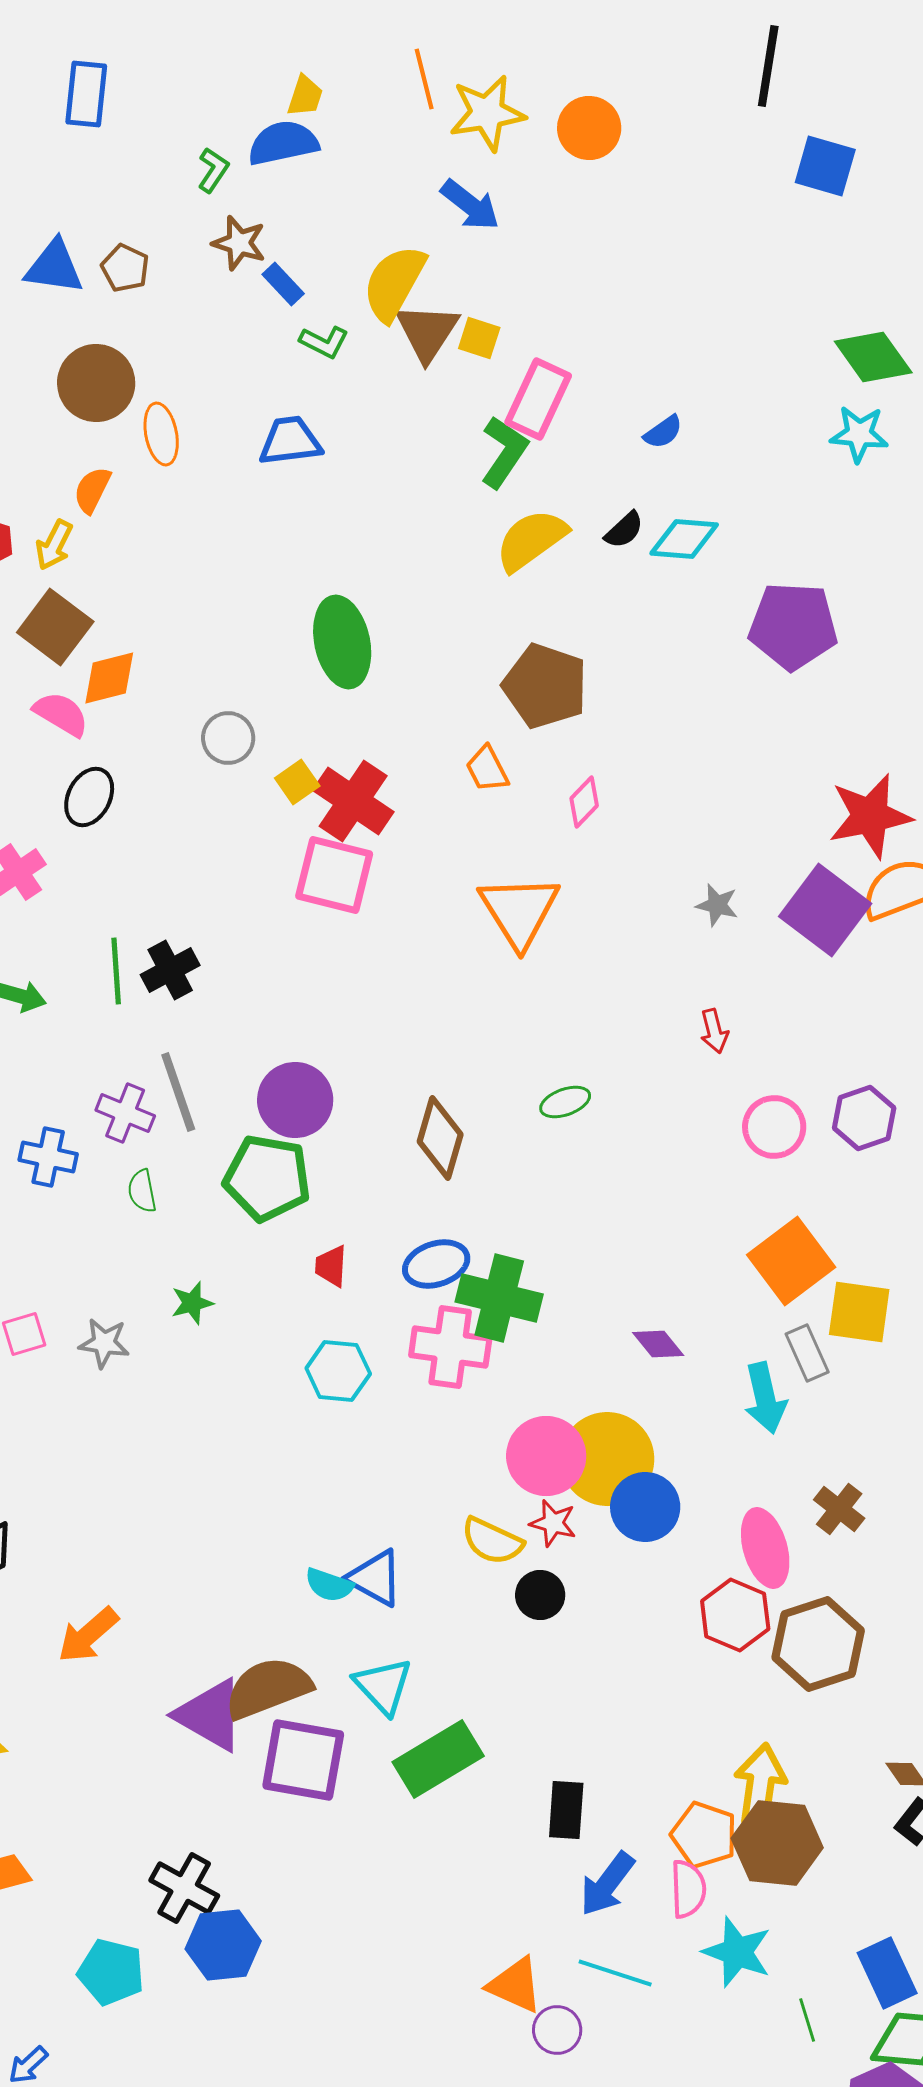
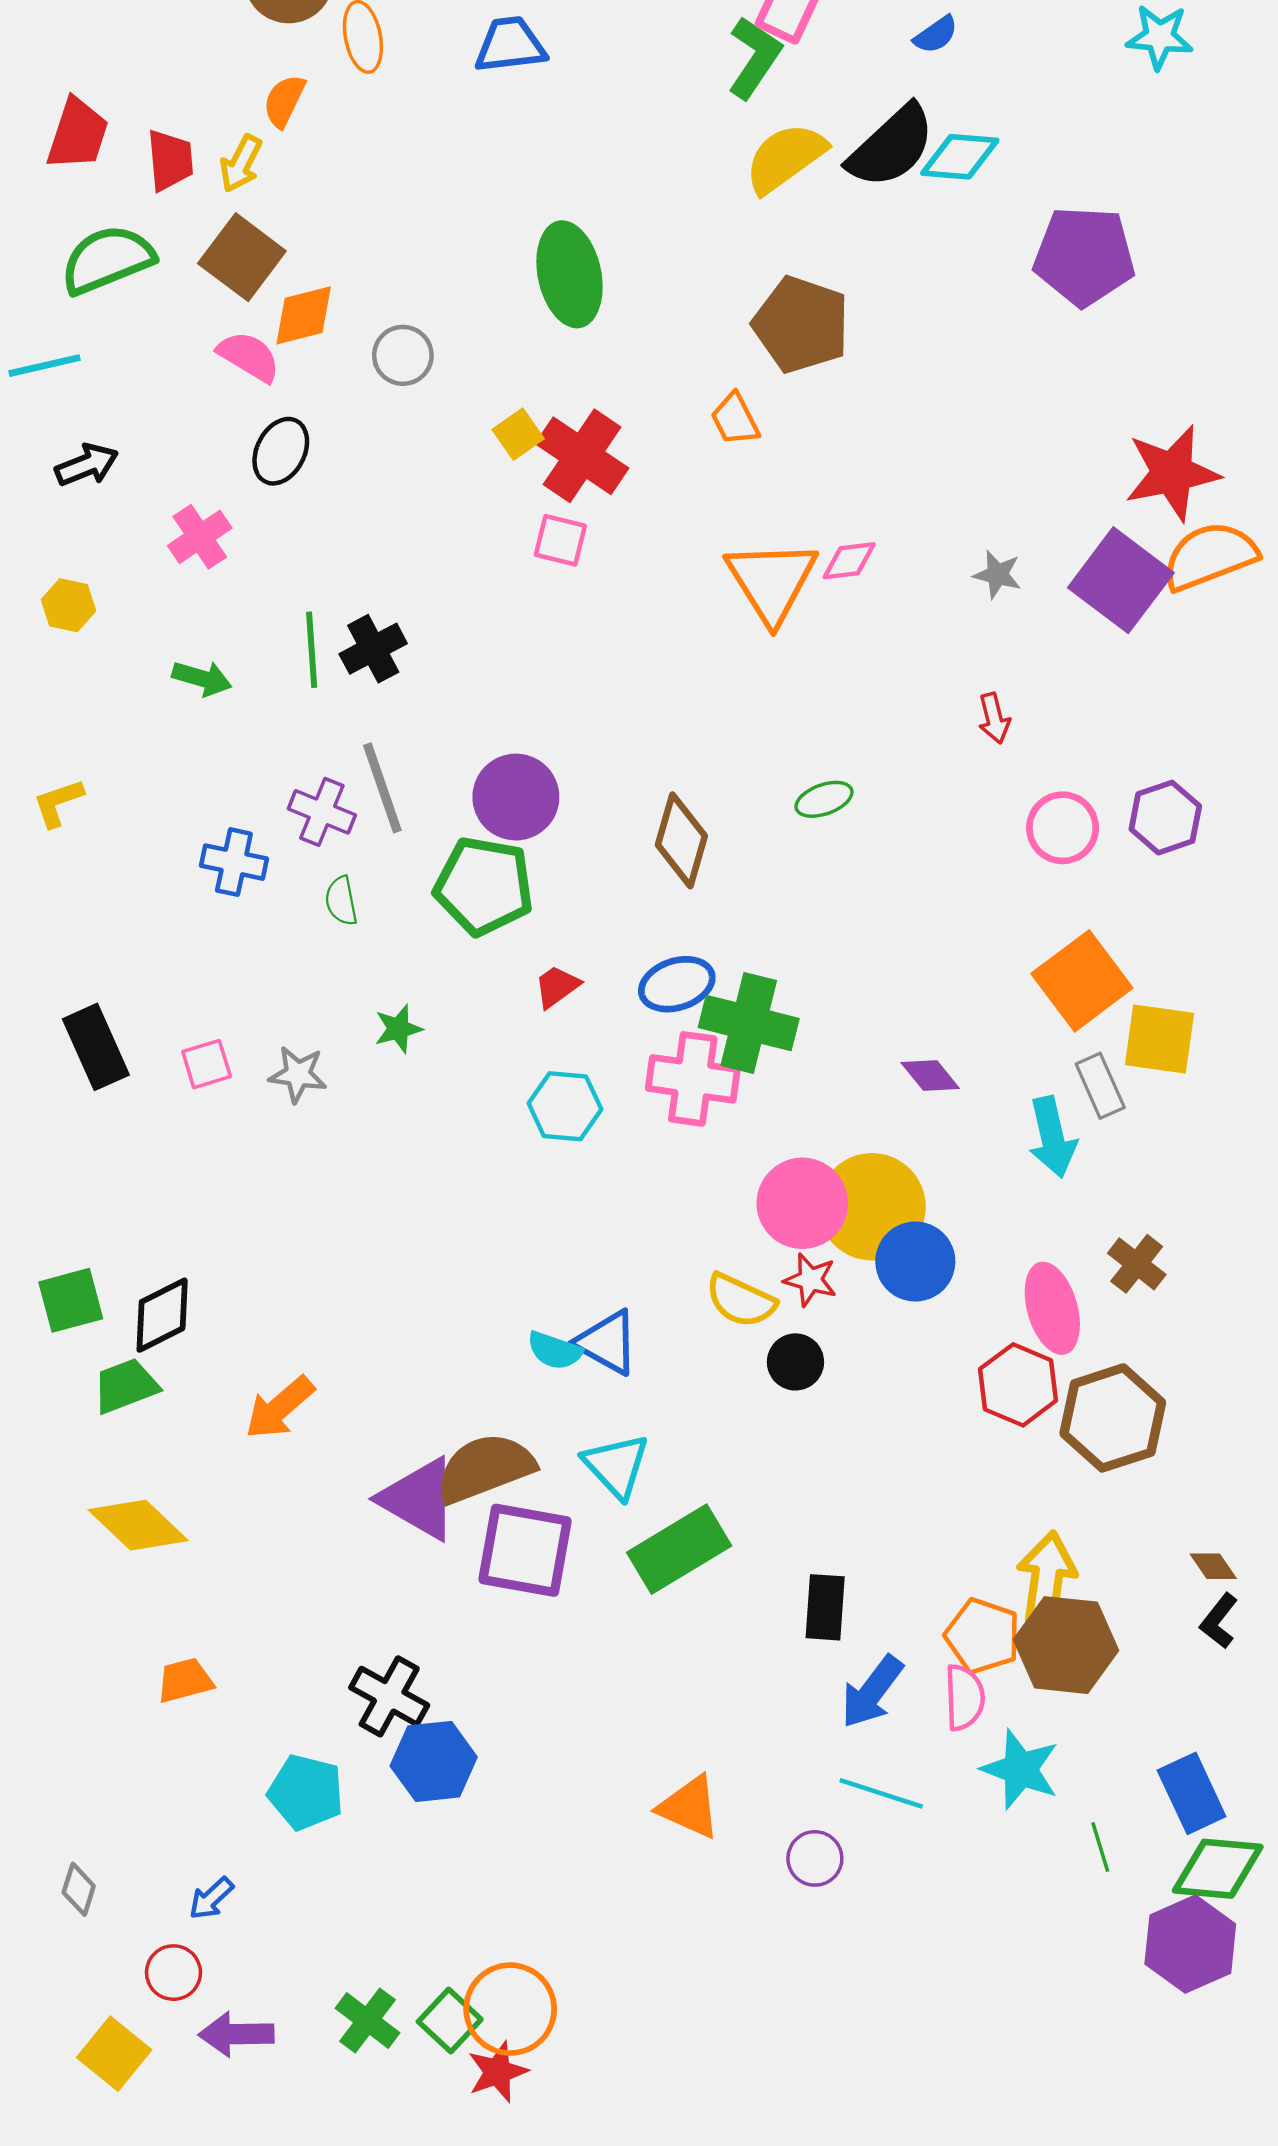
black semicircle: (624, 530) -> (891, 146), size x2.0
gray circle: (228, 738) -> (403, 355), moved
pink diamond: (584, 802) -> (849, 561), moved, turned 39
pink square: (334, 875) -> (560, 540), size x0.6
red trapezoid: (331, 1266) -> (557, 986), turned 51
orange triangle: (515, 1985) -> (689, 1807), moved

